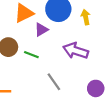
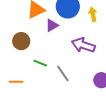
green line: (31, 55) -> (40, 63), moved

